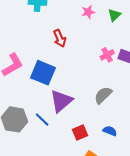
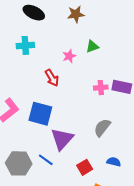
pink star: (88, 12) -> (69, 56), moved
green triangle: (114, 15) -> (92, 46), moved, turned 32
pink cross: (107, 55) -> (101, 88), turned 32

